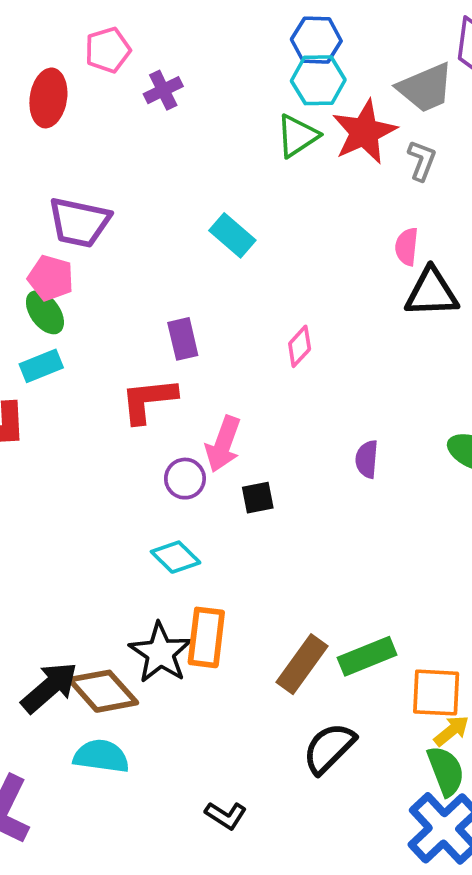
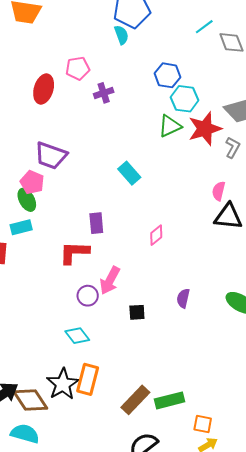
blue hexagon: (316, 40) -> (168, 75), moved
black square: (258, 498) -> (137, 312), moved
orange square: (436, 693) -> (203, 424), size x0.7

